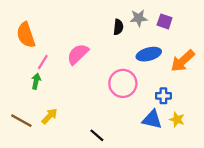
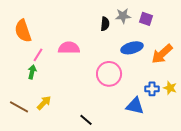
pink semicircle: (78, 54) -> (69, 48), turned 45
blue cross: (163, 96) -> (152, 89), moved
yellow star: (177, 120) -> (170, 88), moved

